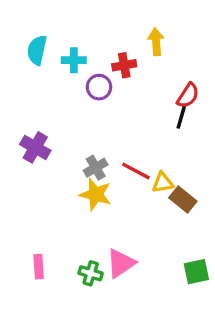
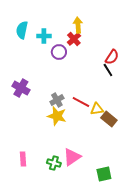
yellow arrow: (156, 42) -> (78, 25), moved
red cross: (124, 65) -> (74, 39), turned -32
black line: (181, 117) -> (108, 70), turned -48
green square: (196, 272) -> (104, 174), moved

